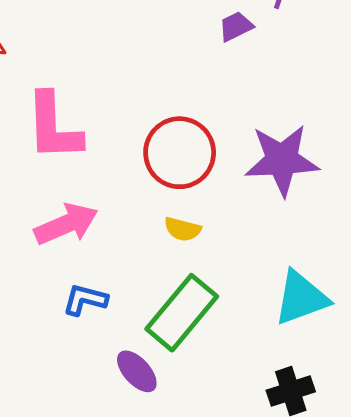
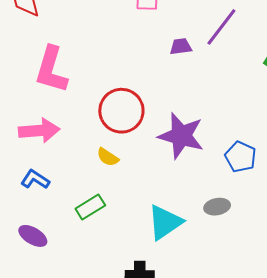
cyan triangle: (301, 298) -> (165, 222), turned -33
green rectangle: (182, 313) -> (90, 207), size x0.6
purple ellipse: (137, 371) -> (33, 236), moved, turned -36

